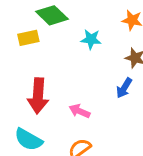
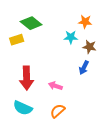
cyan star: (91, 39) -> (71, 37), moved

